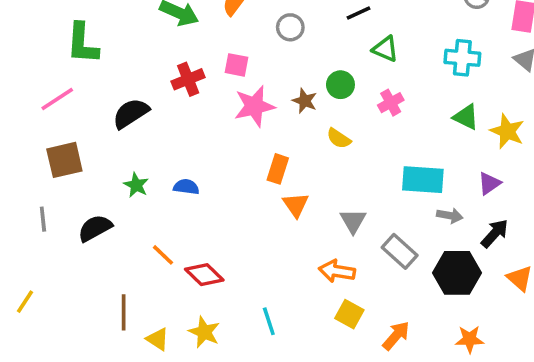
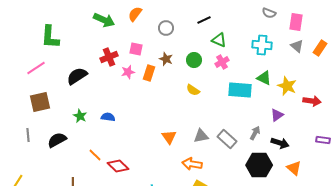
brown star: (305, 101) -> (166, 59), moved
pink cross: (391, 103) -> (222, 62), moved
pink star: (254, 106) -> (128, 72), moved, size x0.6
orange rectangle: (278, 169) -> (149, 73), moved
cyan rectangle: (423, 180) -> (240, 90), moved
orange triangle: (296, 205) -> (169, 137), moved
gray arrow: (450, 216) -> (255, 133), turned -72
gray triangle: (353, 221) -> (201, 136), turned 49
black arrow: (495, 233) -> (280, 143), turned 66
gray rectangle: (400, 251) -> (227, 139), moved

